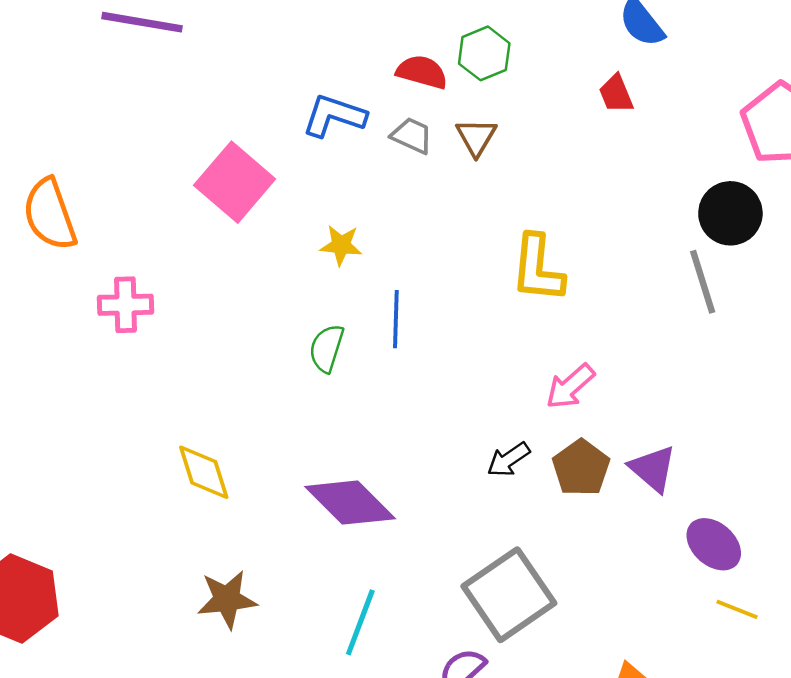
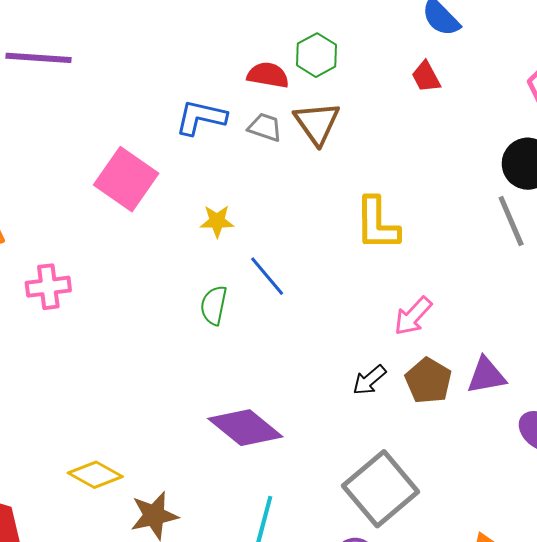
brown triangle: (476, 137) -> (317, 123), size x1.4
blue line: (396, 319) -> (267, 276), turned -36
purple triangle: (653, 469) -> (486, 376), turned -45
yellow diamond: (204, 472) -> (95, 475), moved, turned -38

